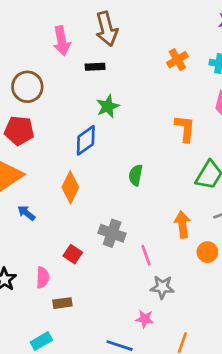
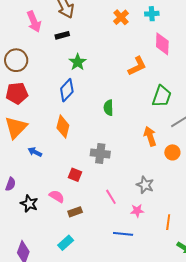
orange L-shape: (185, 128) -> (137, 66), turned 70
pink line: (146, 255) -> (111, 197), moved
pink semicircle: (43, 277) -> (57, 196), turned -49
gray star: (162, 287) -> (145, 185), turned 30

